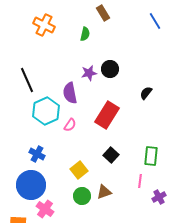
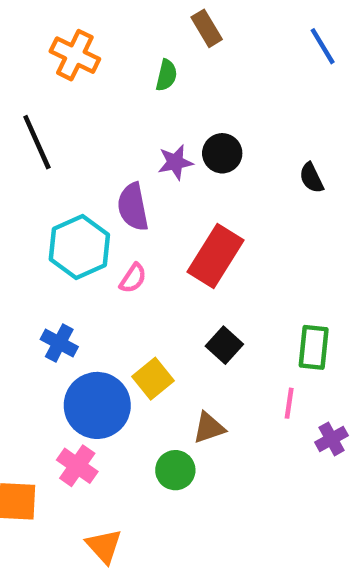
black line: (27, 80) -> (37, 142), moved
black semicircle: (146, 93) -> (311, 178), moved, turned -64
blue circle: (31, 185) -> (97, 405), moved
green circle: (82, 196) -> (175, 470), moved

